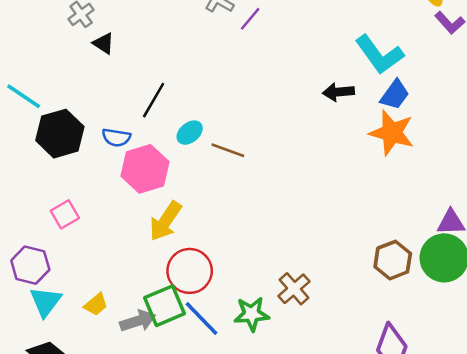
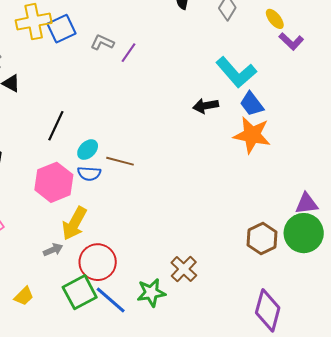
blue trapezoid: (395, 95) -> (252, 104), turned 112
blue semicircle: (116, 138) -> (89, 174), moved
gray arrow: (138, 321) -> (53, 250), moved, size x0.7

